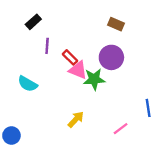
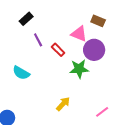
purple line: (47, 46) -> (38, 40), turned -32
pink triangle: (78, 70) -> (79, 34), moved

